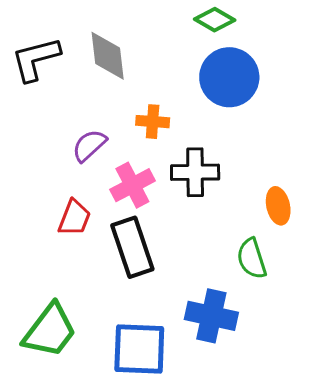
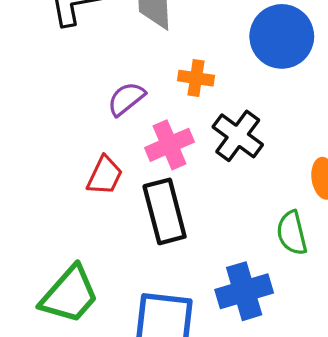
black cross: (195, 172) -> (238, 136), turned 33
blue cross: (211, 316) -> (244, 291), turned -33

